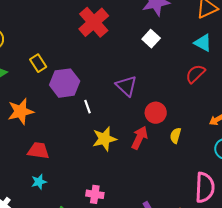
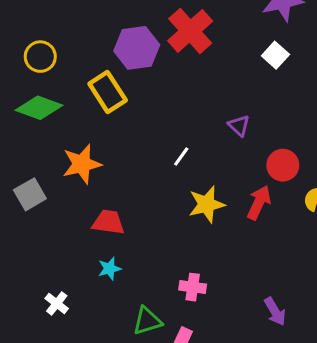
yellow rectangle: (38, 63) -> (108, 92), size x1.5
purple hexagon: (65, 83) -> (137, 48), moved
purple triangle: (126, 86) -> (239, 125), size x0.7
white line: (88, 107) -> (181, 156), turned 56

